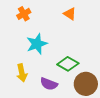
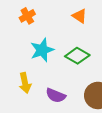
green diamond: (68, 64) -> (77, 56), moved

